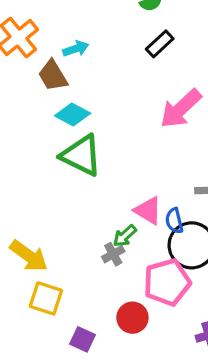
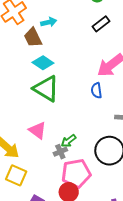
pink triangle: (148, 211) -> (38, 130), moved
blue semicircle: (174, 221) -> (96, 90), moved
pink pentagon: (167, 282) -> (76, 173), moved

